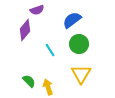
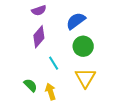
purple diamond: (25, 30) -> (39, 37), moved
cyan line: (50, 50) -> (54, 63), moved

